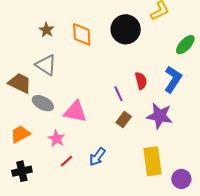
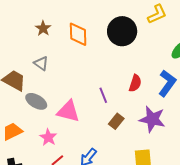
gray triangle: (46, 65) -> (41, 63), size x0.7
red semicircle: (141, 81) -> (135, 83), turned 30
purple line: (118, 94) -> (103, 95), moved

